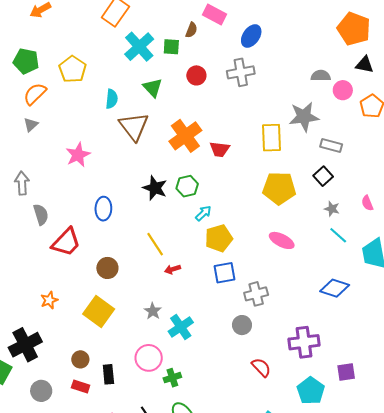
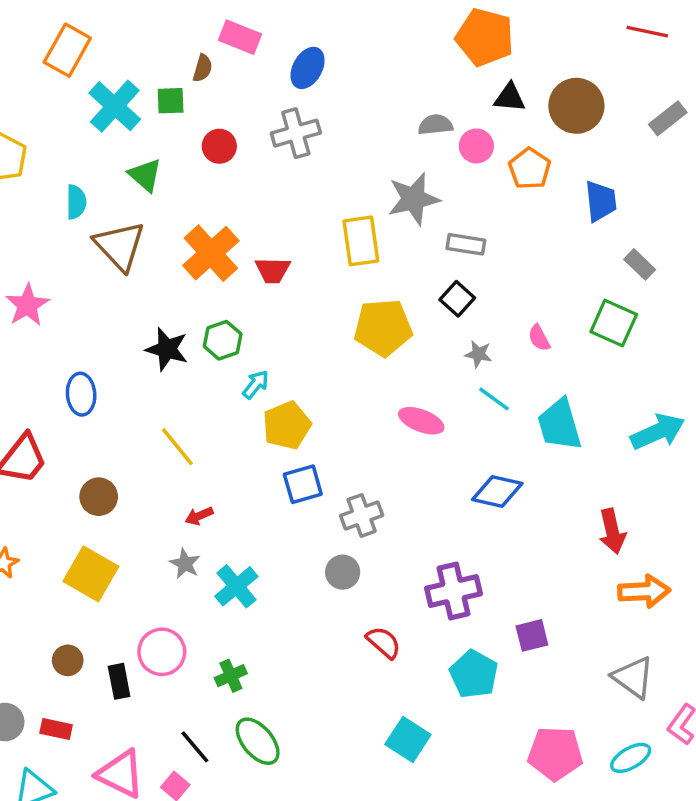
pink ellipse: (282, 240) -> (421, 421), moved
red arrow: (173, 269) -> (199, 516), moved
pink circle: (149, 358) -> (162, 652), moved
red rectangle: (81, 386) -> (56, 729), moved

